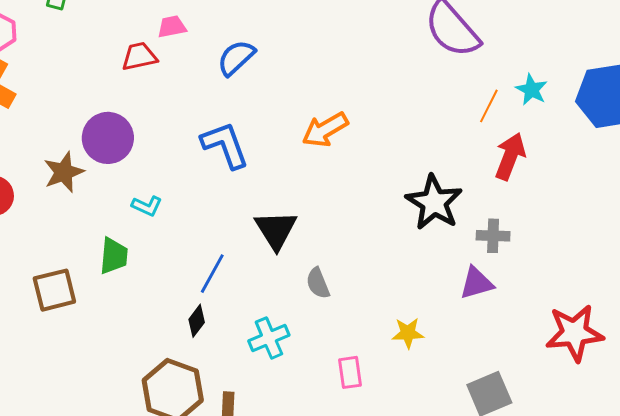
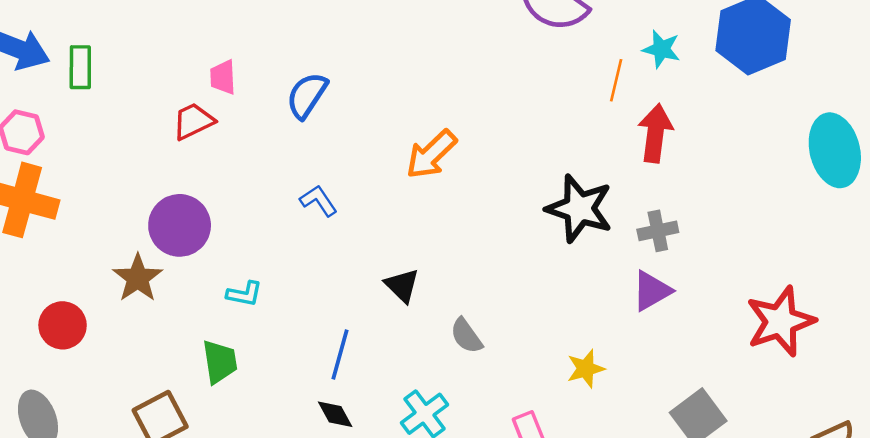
pink trapezoid: (172, 27) -> (223, 77), turned -68
blue L-shape: (225, 145) -> (319, 201), size x0.6
black triangle: (276, 230) -> (402, 285), size x0.7
black diamond: (197, 321) -> (335, 414), turned -52

